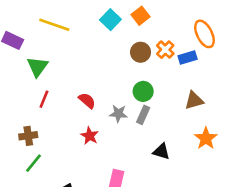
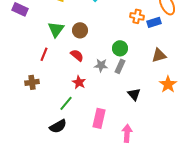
orange cross: (165, 50) -> (137, 16), turned -32
brown circle: (141, 52) -> (80, 30), moved
green triangle: (37, 67) -> (56, 29), moved
black triangle: (161, 151) -> (134, 94), turned 32
green line: (33, 163) -> (66, 103), moved

